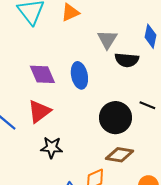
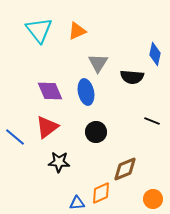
gray triangle: (107, 39) -> (98, 63), moved
black circle: (115, 118) -> (96, 132), moved, size x0.7
brown diamond: (120, 155) -> (125, 169), turned -32

